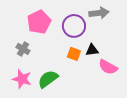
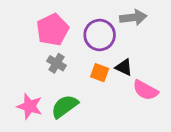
gray cross: (23, 49) -> (57, 63), moved
black triangle: (92, 50) -> (124, 67), turned 32

